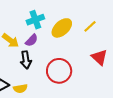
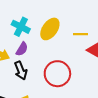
cyan cross: (35, 20) -> (21, 27), turned -30
yellow line: (90, 26) -> (80, 34), moved, turned 56

